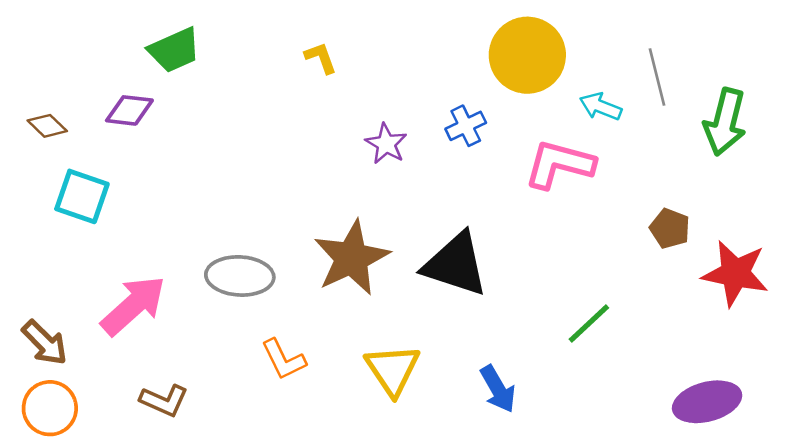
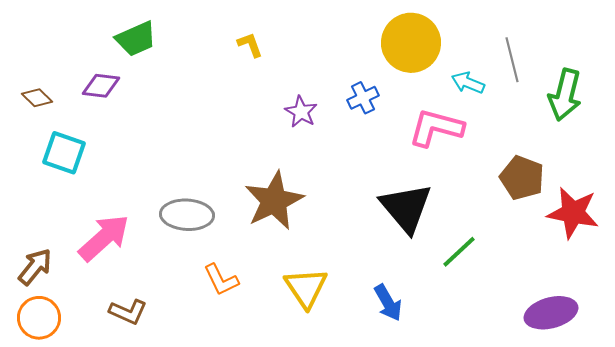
brown pentagon: (670, 228) -> (522, 178), size x1.4
black triangle: (455, 264) -> (406, 208), moved, turned 32
brown arrow: (45, 343) -> (35, 267), turned -96

